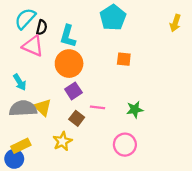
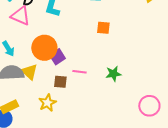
orange circle: (69, 64) -> (44, 48), moved
brown square: (77, 118) -> (60, 82), turned -32
pink circle: (125, 145) -> (149, 106), moved

